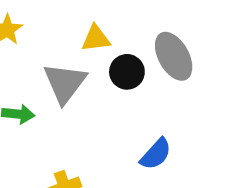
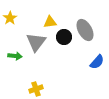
blue semicircle: (156, 154) -> (97, 62), moved

